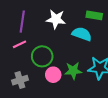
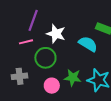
white star: (56, 19) -> (56, 34), moved
pink circle: (53, 75) -> (52, 86), moved

